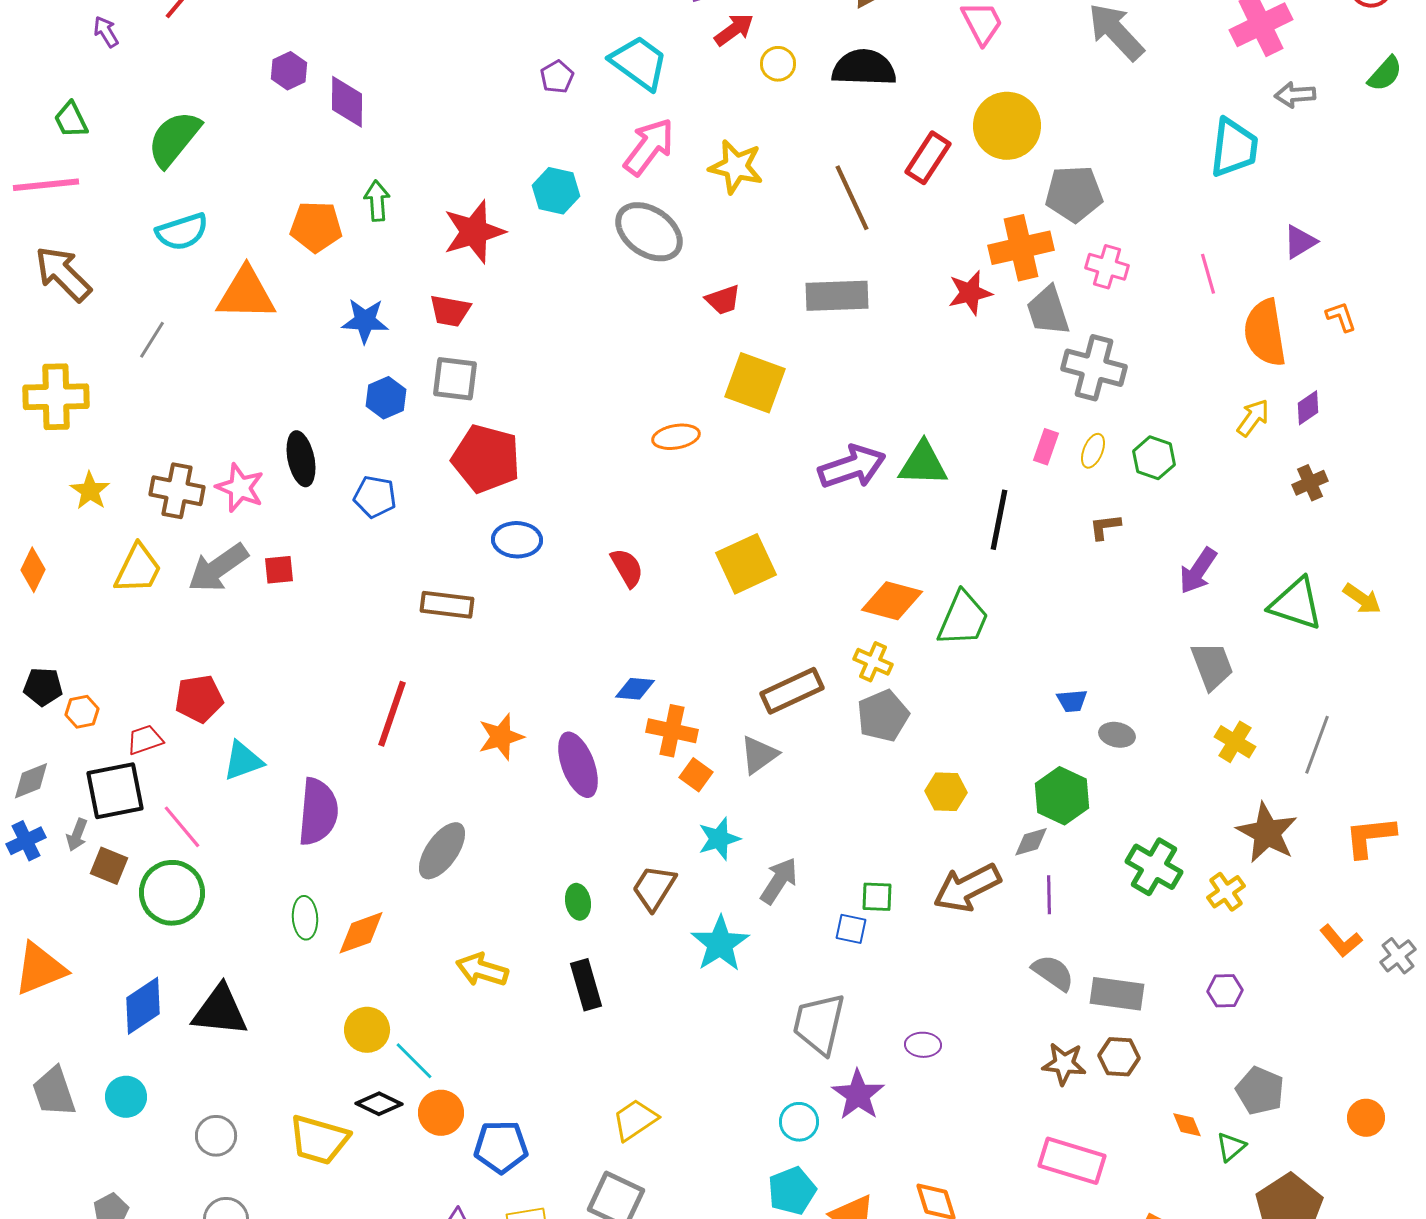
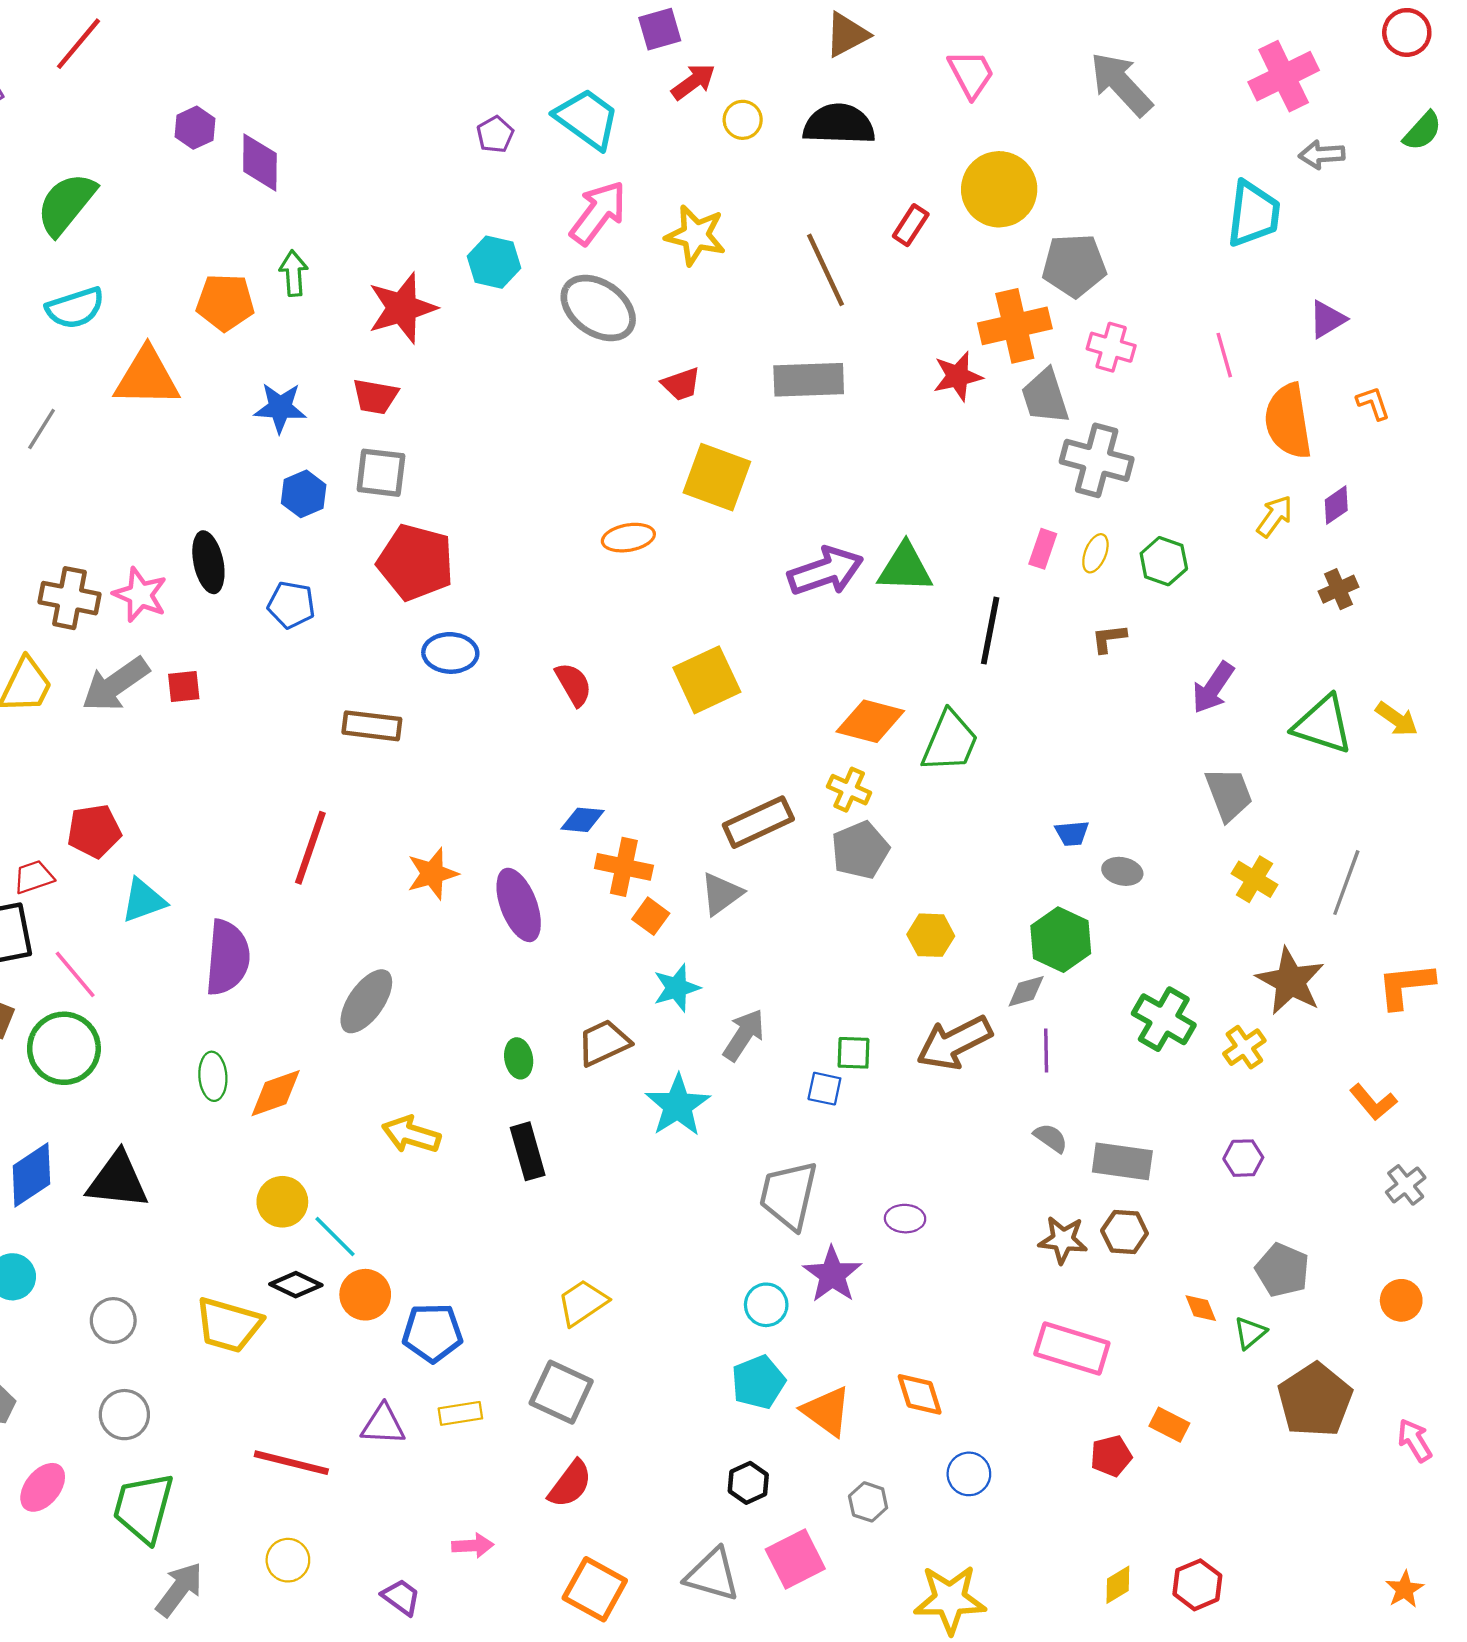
red rectangle: (928, 158) -> (911, 225), size x0.7
brown trapezoid: (654, 888) -> (604, 1043), turned 33
gray cross: (1398, 956) -> (1406, 1185), moved
gray semicircle: (1053, 973) -> (1051, 1138), size x0.7

